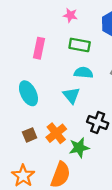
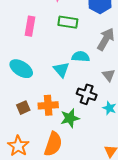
cyan semicircle: (84, 73) -> (81, 57), moved
cyan ellipse: (28, 93) -> (21, 69), turned -30
orange cross: (56, 133) -> (48, 105), turned 36

